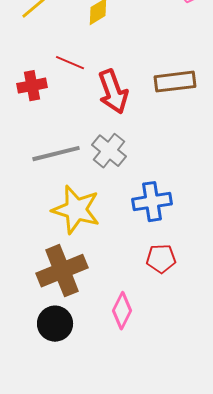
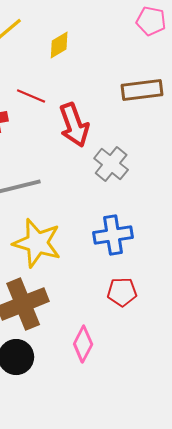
brown rectangle: (175, 82) -> (142, 90), moved
gray cross: (109, 151) -> (111, 164), moved

